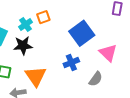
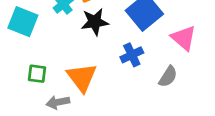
black star: (23, 46) -> (95, 22), moved

